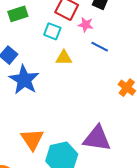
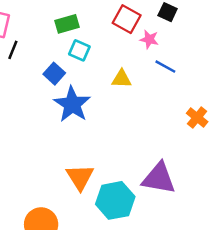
cyan square: (52, 31) -> (79, 50), moved

